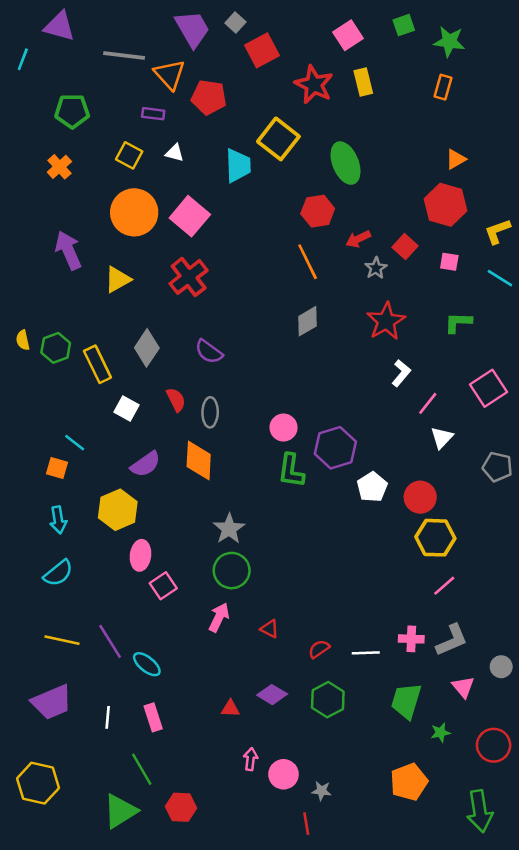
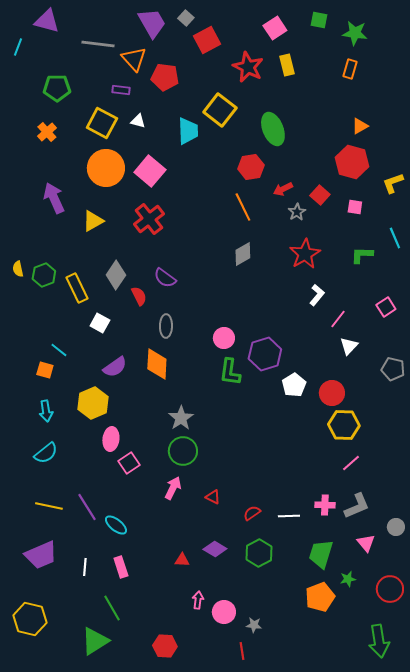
green square: (404, 25) -> (319, 20), turned 30
yellow square: (129, 155) -> (102, 123), size x1.4
cyan line: (500, 278) -> (395, 238), moved, turned 35
pink square: (489, 388) -> (386, 307), size x0.7
red semicircle: (176, 400) -> (139, 296), moved
orange pentagon: (409, 782) -> (320, 597), moved
red hexagon: (181, 807) -> (165, 646), moved

